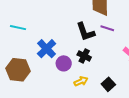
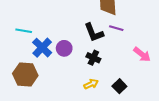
blue cross: (47, 49) -> (42, 48), moved
purple circle: (64, 63) -> (64, 48), moved

